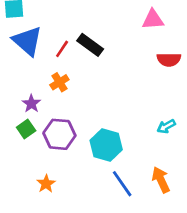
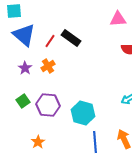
purple star: (31, 104) -> (25, 68), moved
blue line: (122, 184) -> (95, 142), turned 30

